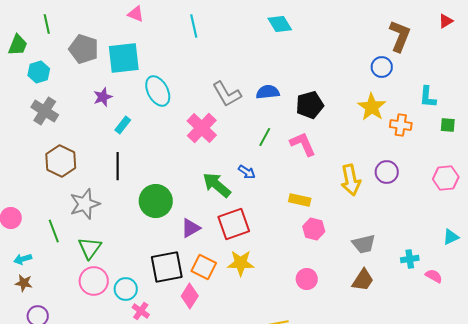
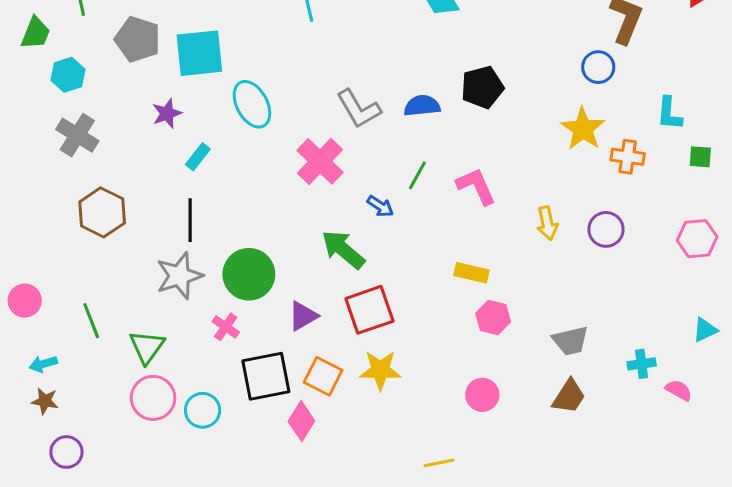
black pentagon: (310, 105) -> (482, 87), moved
blue arrow: (247, 172) -> (380, 206), moved
yellow arrow: (351, 180) -> (547, 223), moved, size x0.7
gray star: (85, 204) -> (179, 276), moved
pink cross: (141, 311) -> (226, 327), moved

